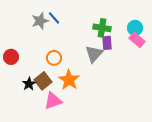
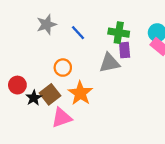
blue line: (54, 18) -> (78, 33), moved
gray triangle: (94, 54) -> (109, 63), turned 36
red circle: (11, 57) -> (17, 85), moved

